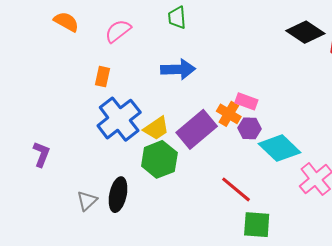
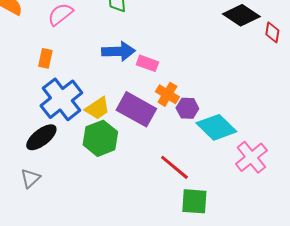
pink rectangle: (246, 101) -> (147, 63), moved
purple rectangle: (197, 129) -> (136, 109), turned 69
black ellipse: (118, 195) -> (41, 137), moved, turned 40

